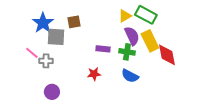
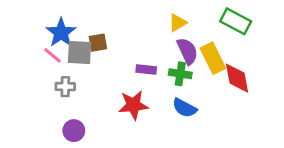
green rectangle: (146, 15) -> (236, 21), moved
brown square: (74, 22) -> (98, 43), moved
pink line: (32, 53) -> (53, 55), moved
red star: (94, 74) -> (133, 105), size x1.5

